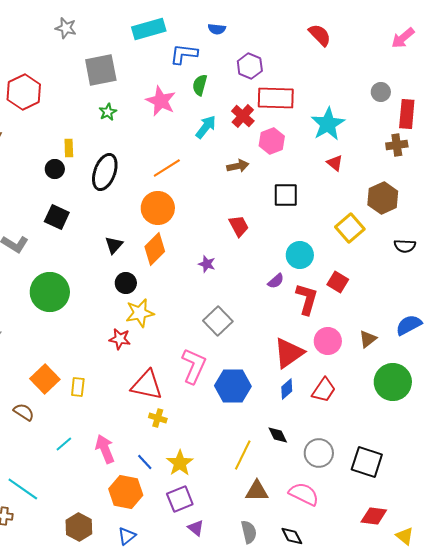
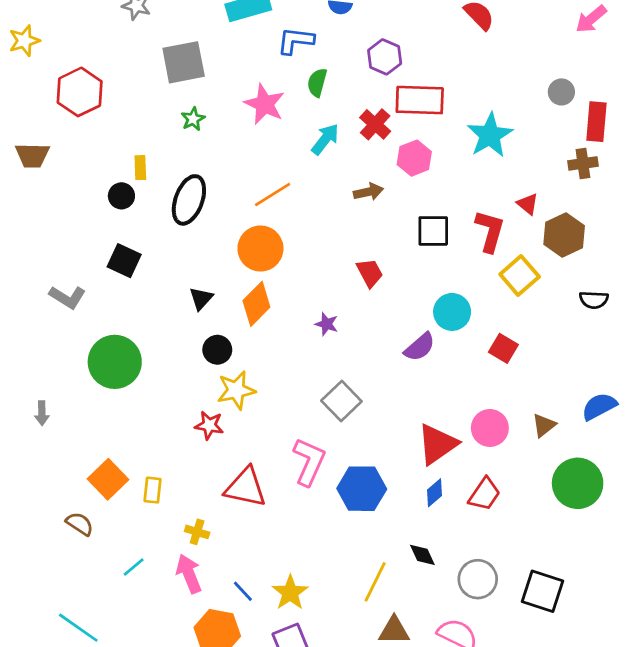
red triangle: (335, 163) -> (528, 204), moved
purple semicircle: (276, 281) -> (420, 347), size x1.4
red L-shape: (307, 299) -> (490, 231), moved
yellow cross: (158, 418) -> (197, 532), moved

